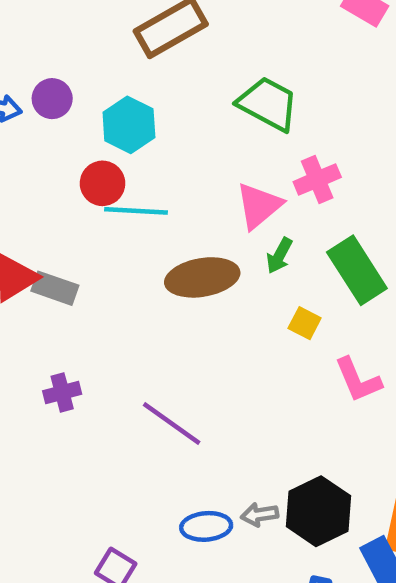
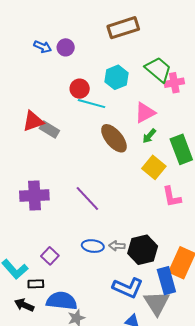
cyan hexagon: (129, 125) -> (117, 77), moved
pink cross: (317, 180) -> (174, 83), moved
brown ellipse: (202, 277) -> (114, 138), turned 48
yellow square: (305, 323) -> (154, 167), size x1.6
purple cross: (62, 393) -> (34, 196), moved, size x1.8

